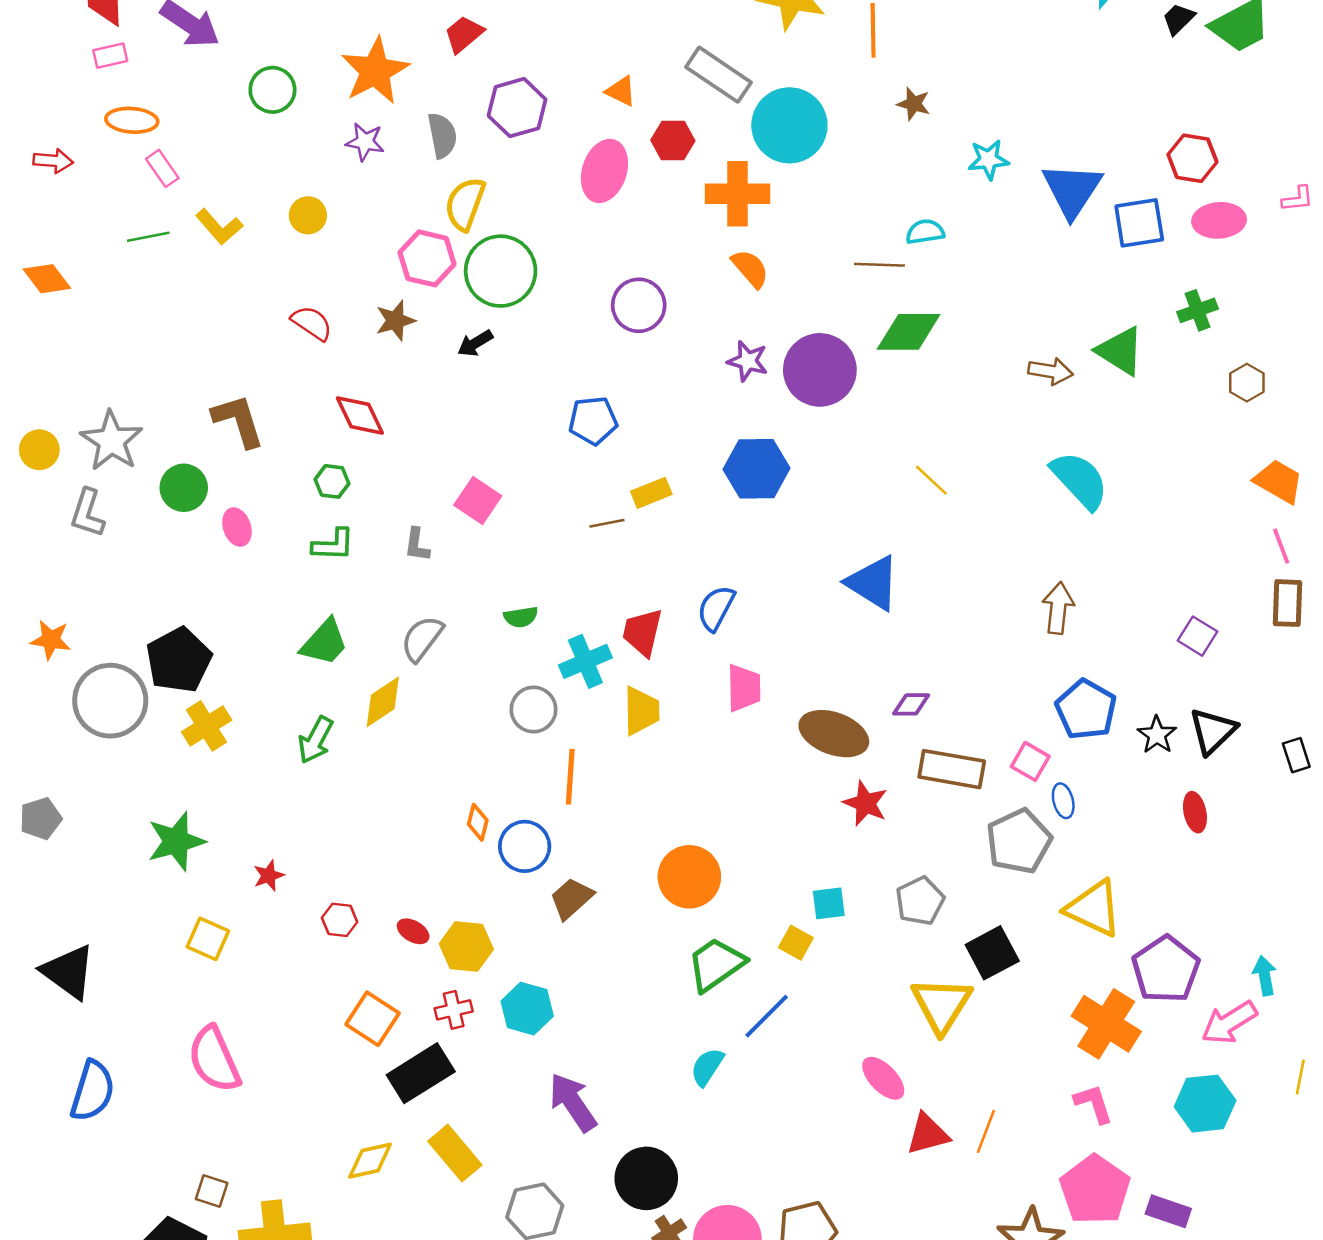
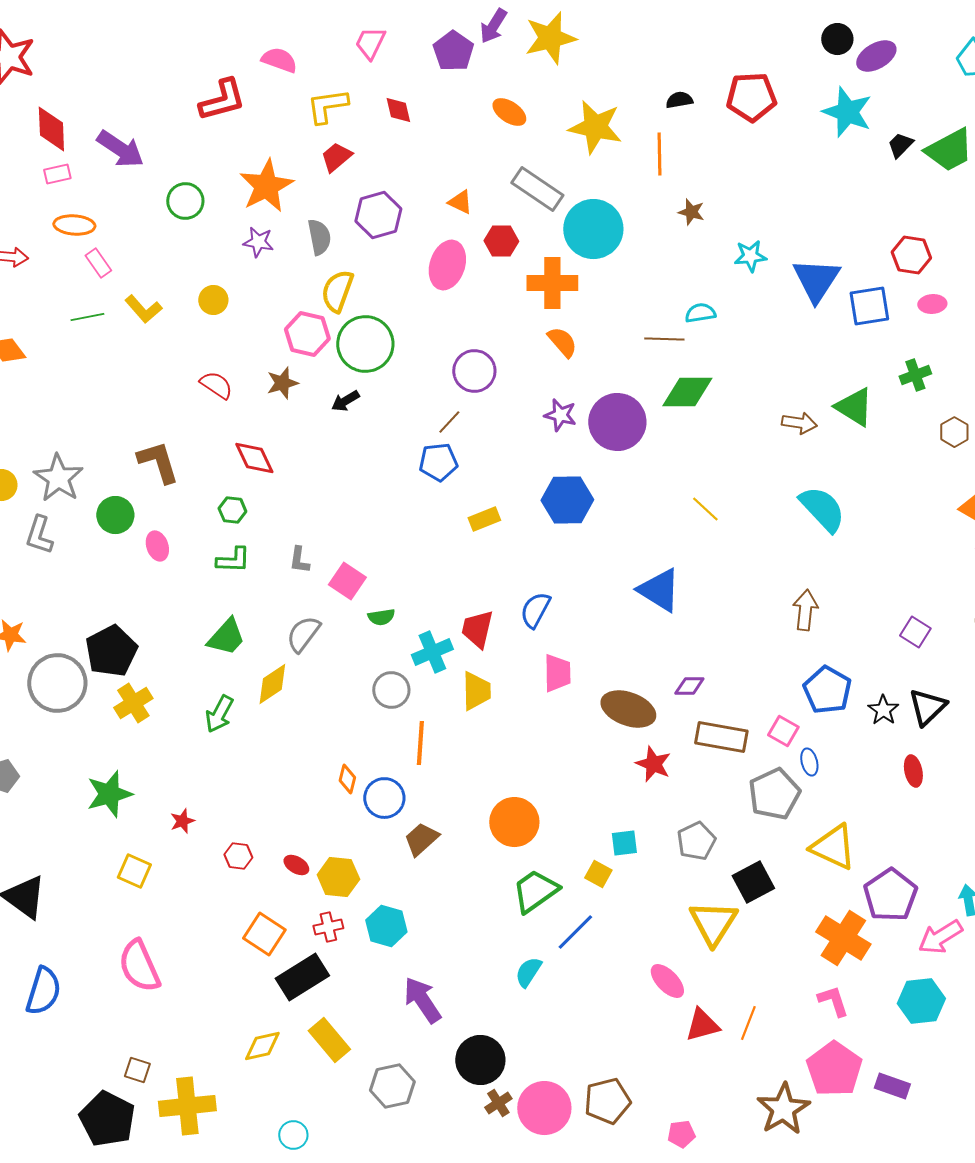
pink ellipse: (1219, 220) -> (932, 304), size x0.7
pink square: (478, 500) -> (347, 581), moved
brown line: (607, 523) -> (449, 422), moved, turned -36

